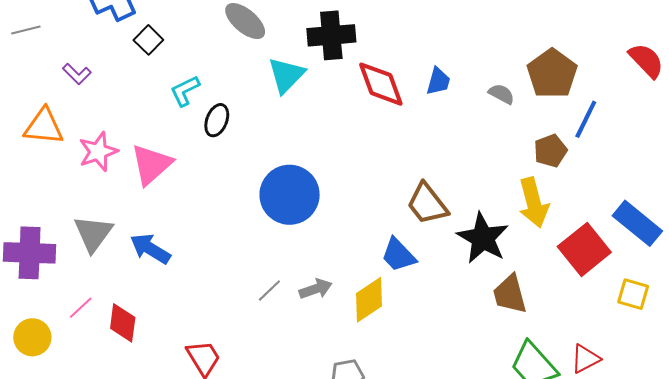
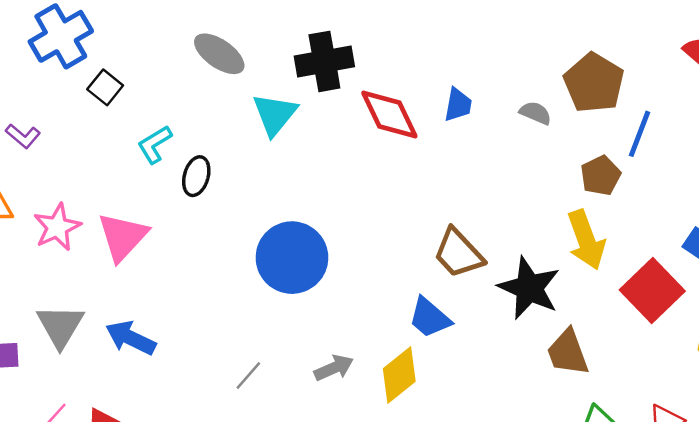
gray line: (269, 291) -> (248, 375), moved

